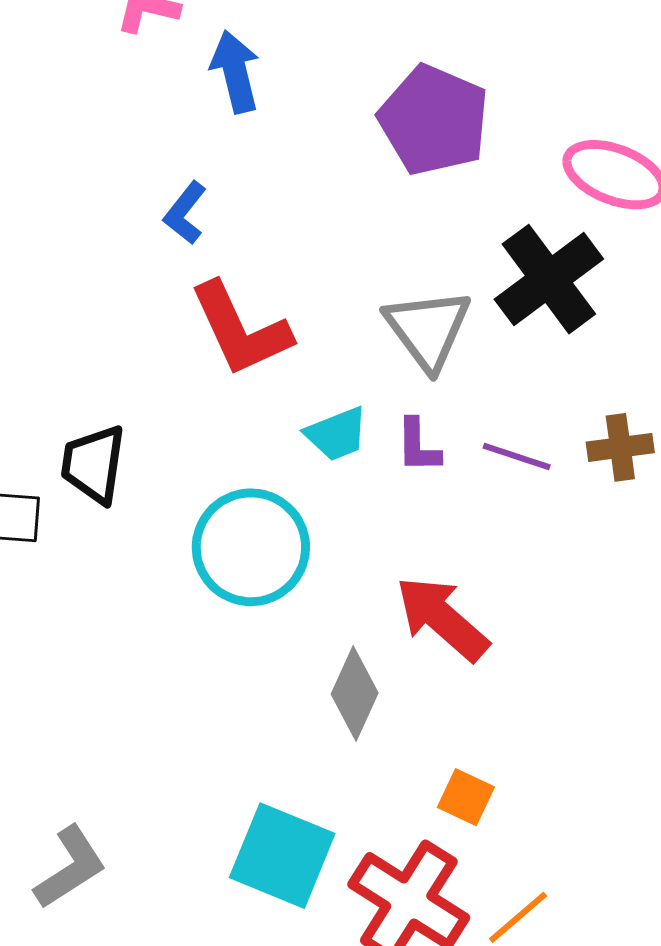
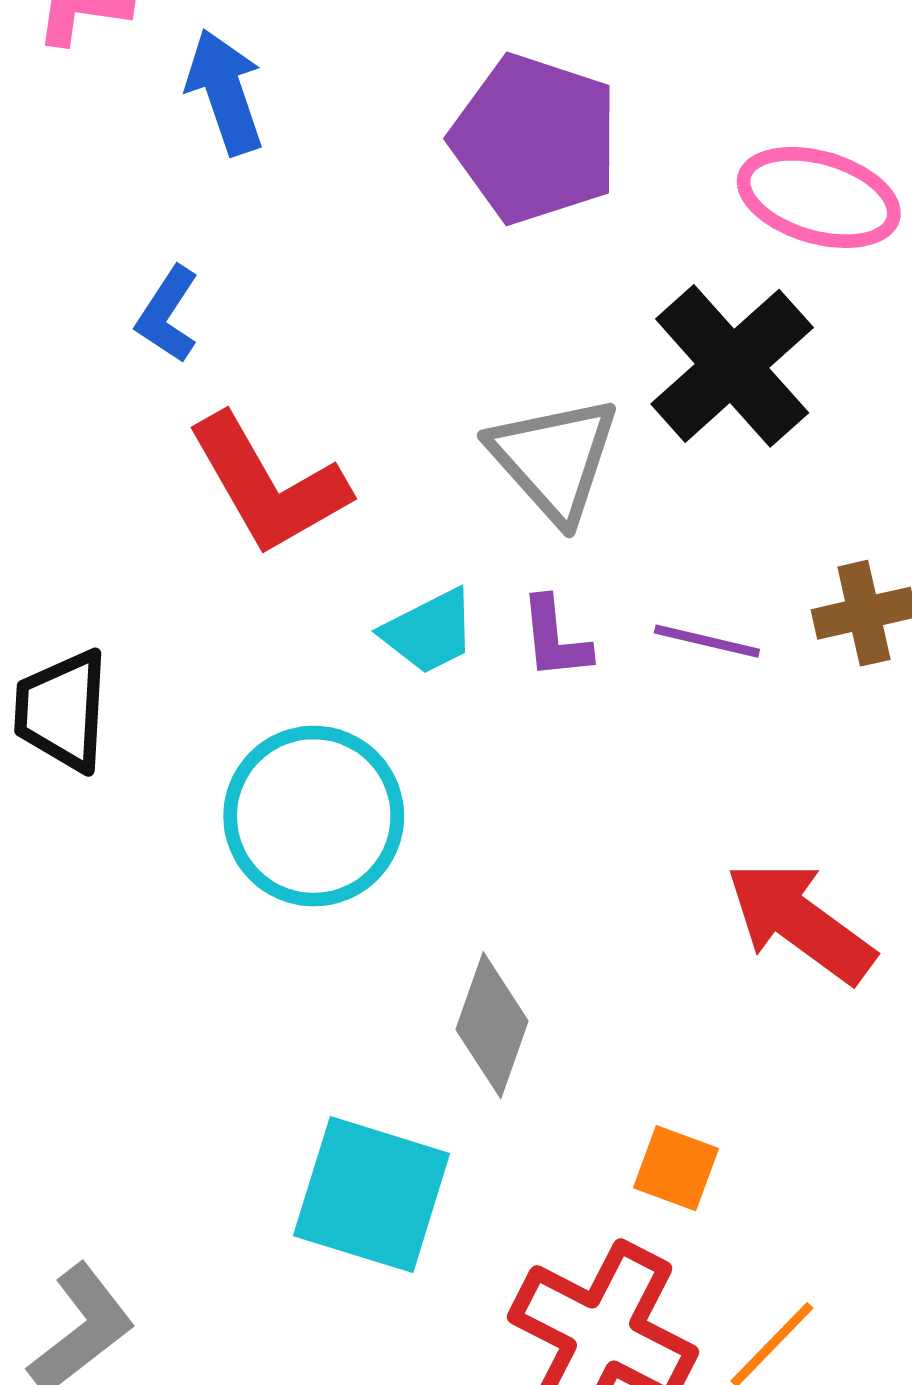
red arrow: (442, 618) -> (800, 922), moved
cyan square: (282, 856) -> (372, 1195), moved

